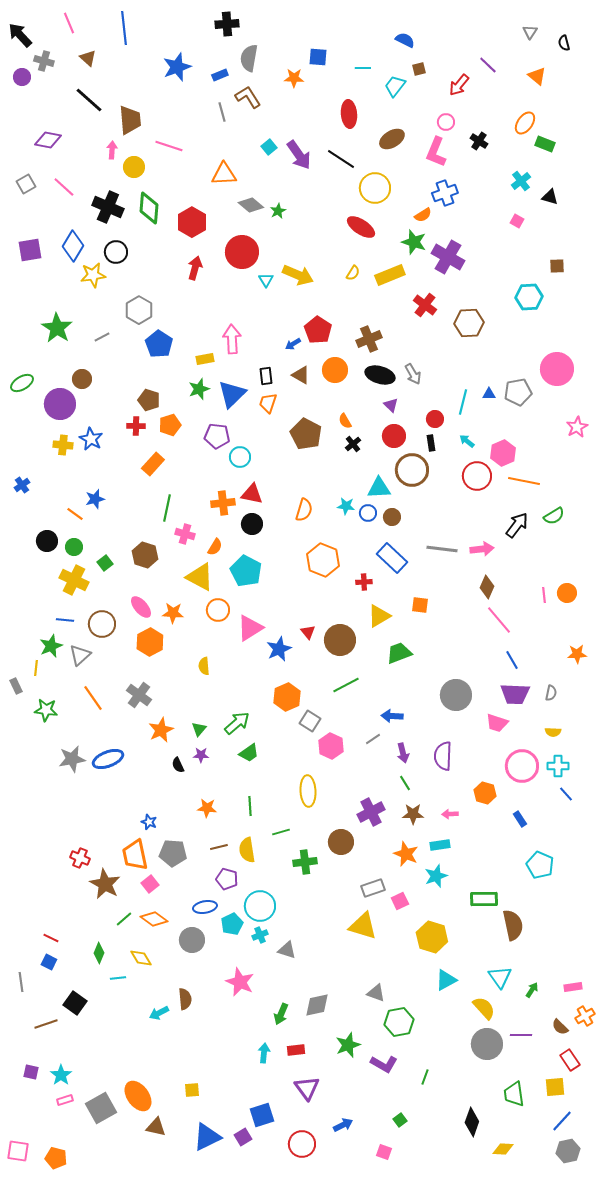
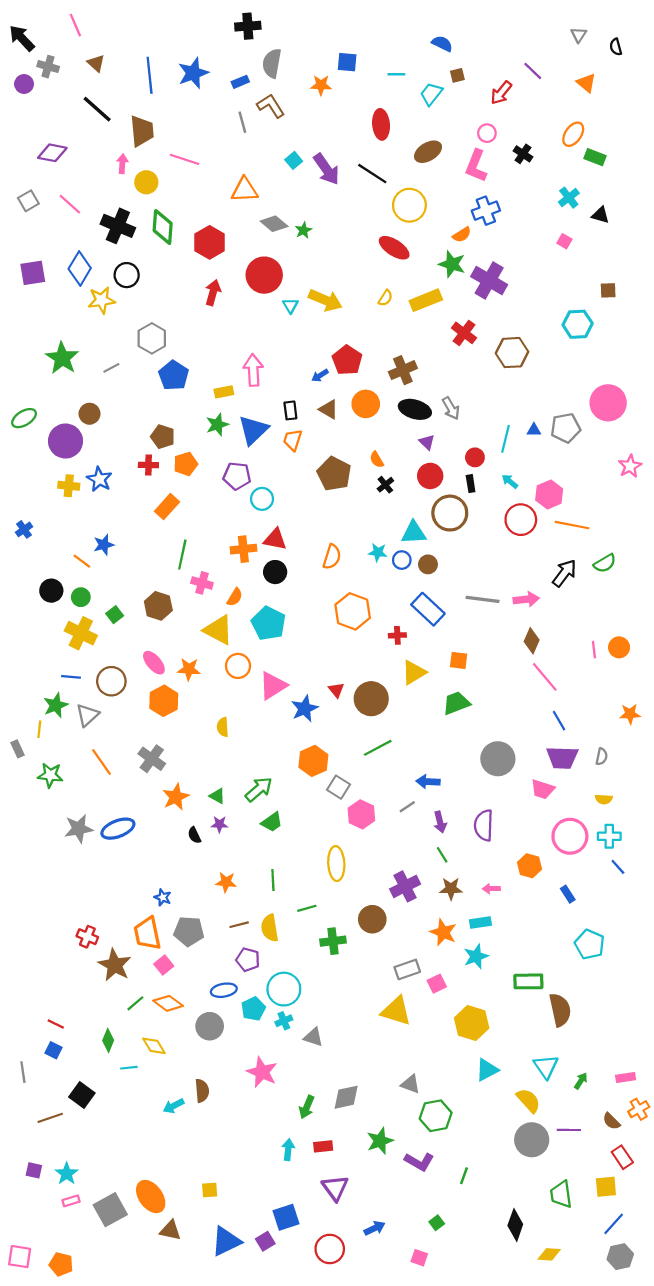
blue line: (124, 28) -> (150, 75), moved
green trapezoid: (399, 653) -> (456, 703), moved
green triangle: (199, 729) -> (217, 796), turned -42

